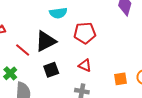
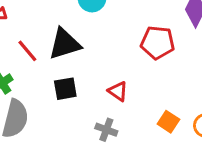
red pentagon: (85, 33) -> (158, 43), moved
orange square: (120, 79) -> (168, 122), turned 32

